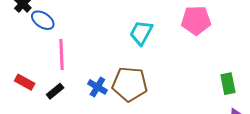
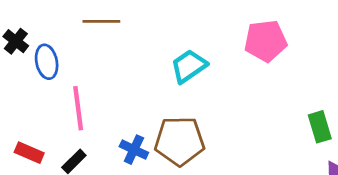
blue ellipse: (43, 20) -> (47, 62), turned 50
cyan trapezoid: (141, 33) -> (189, 66), turned 32

